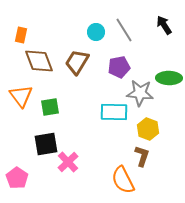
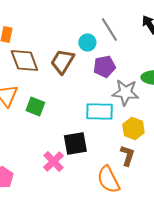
cyan circle: (96, 32) -> (87, 42), moved
green square: (50, 107) -> (35, 106), turned 30
black square: (46, 144) -> (75, 144), moved

